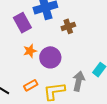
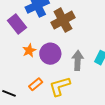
brown cross: (68, 26) -> (63, 20), size x1.6
gray arrow: (79, 81) -> (78, 60), moved

